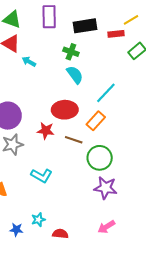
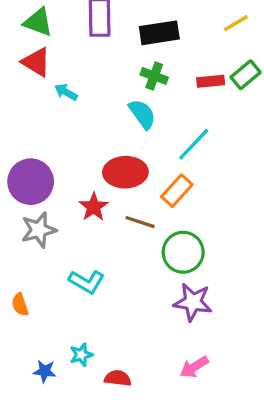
red rectangle: (116, 34) -> (211, 81), moved
green cross: (71, 52) -> (154, 76), moved
red star: (46, 131) -> (94, 207), turned 30

